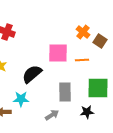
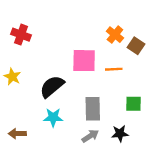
green square: (98, 88) -> (134, 104), size x0.6
cyan star: (21, 99) -> (53, 117), moved
gray arrow: (52, 115) -> (90, 136), moved

